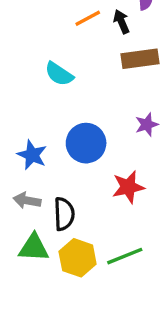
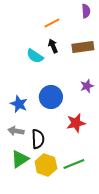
black arrow: (121, 22) -> (53, 46), moved
green triangle: (34, 248) -> (20, 159), turned -36

